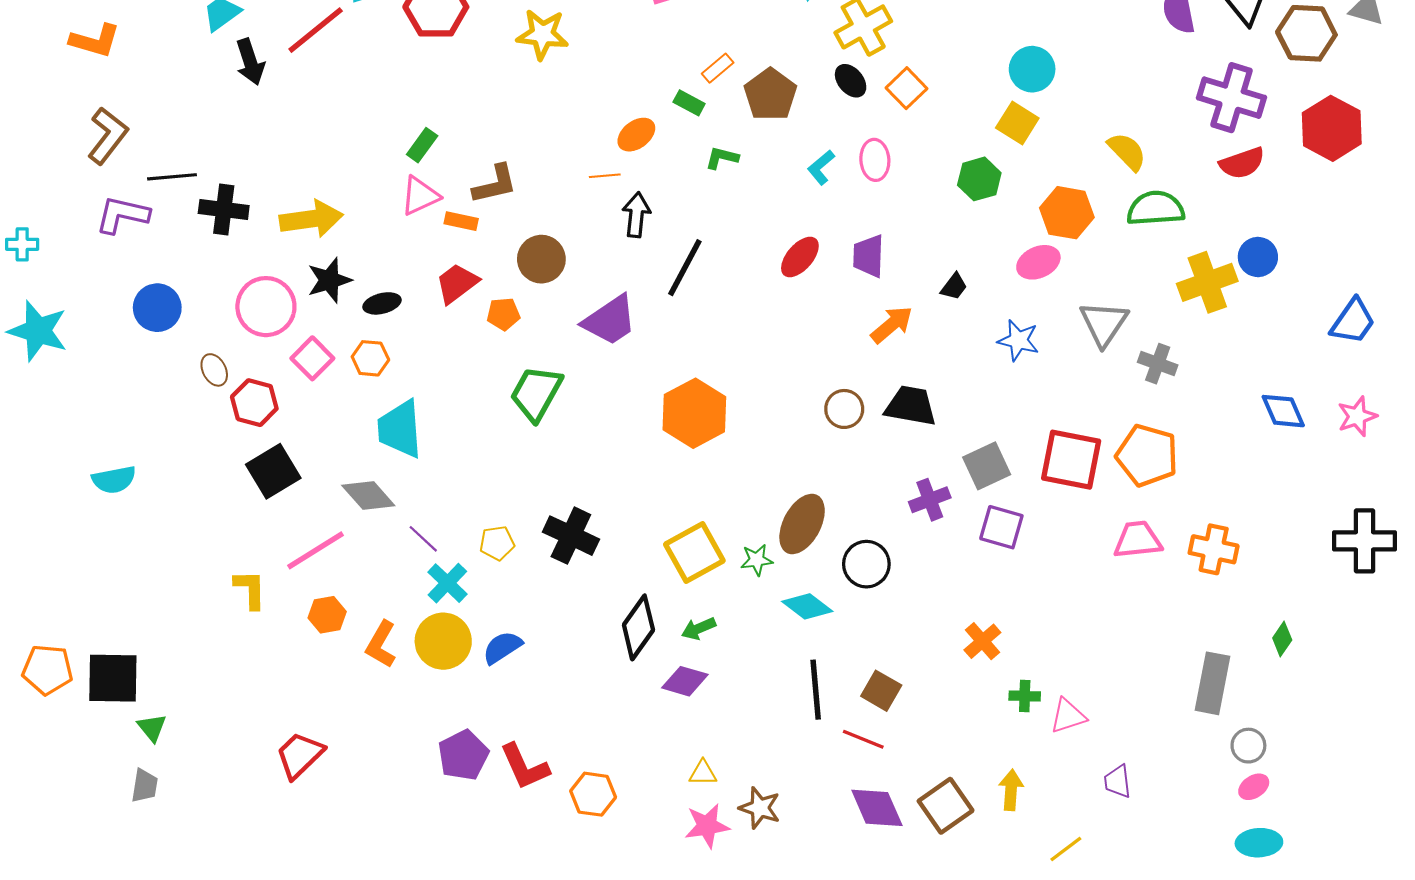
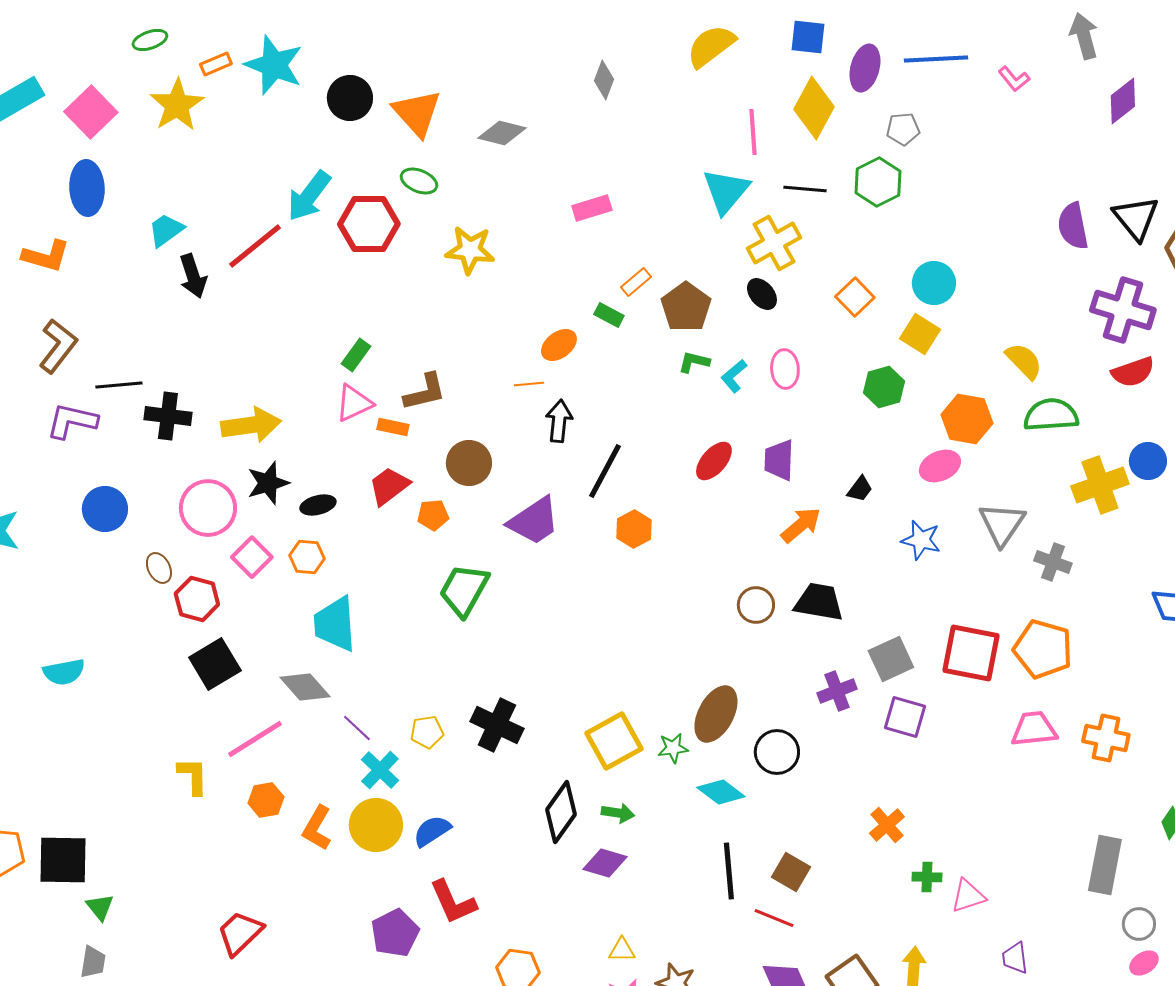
orange square: (906, 88) -> (855, 297), moved
green L-shape: (722, 158) -> (694, 362), moved
orange hexagon: (694, 413) -> (634, 529), moved, size x0.6
green arrow: (699, 628) -> (618, 813), turned -148
red L-shape: (524, 767) -> (453, 902), moved

